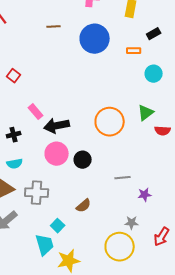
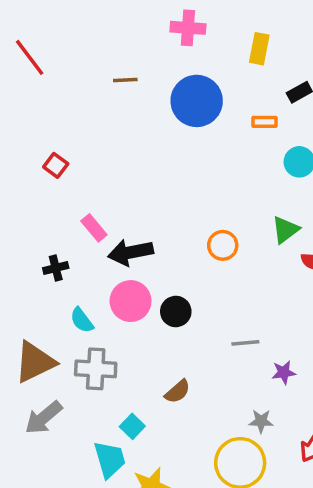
orange circle: (110, 122) -> (223, 245), size x0.6
cyan semicircle: (15, 164) -> (82, 320), moved, turned 63

